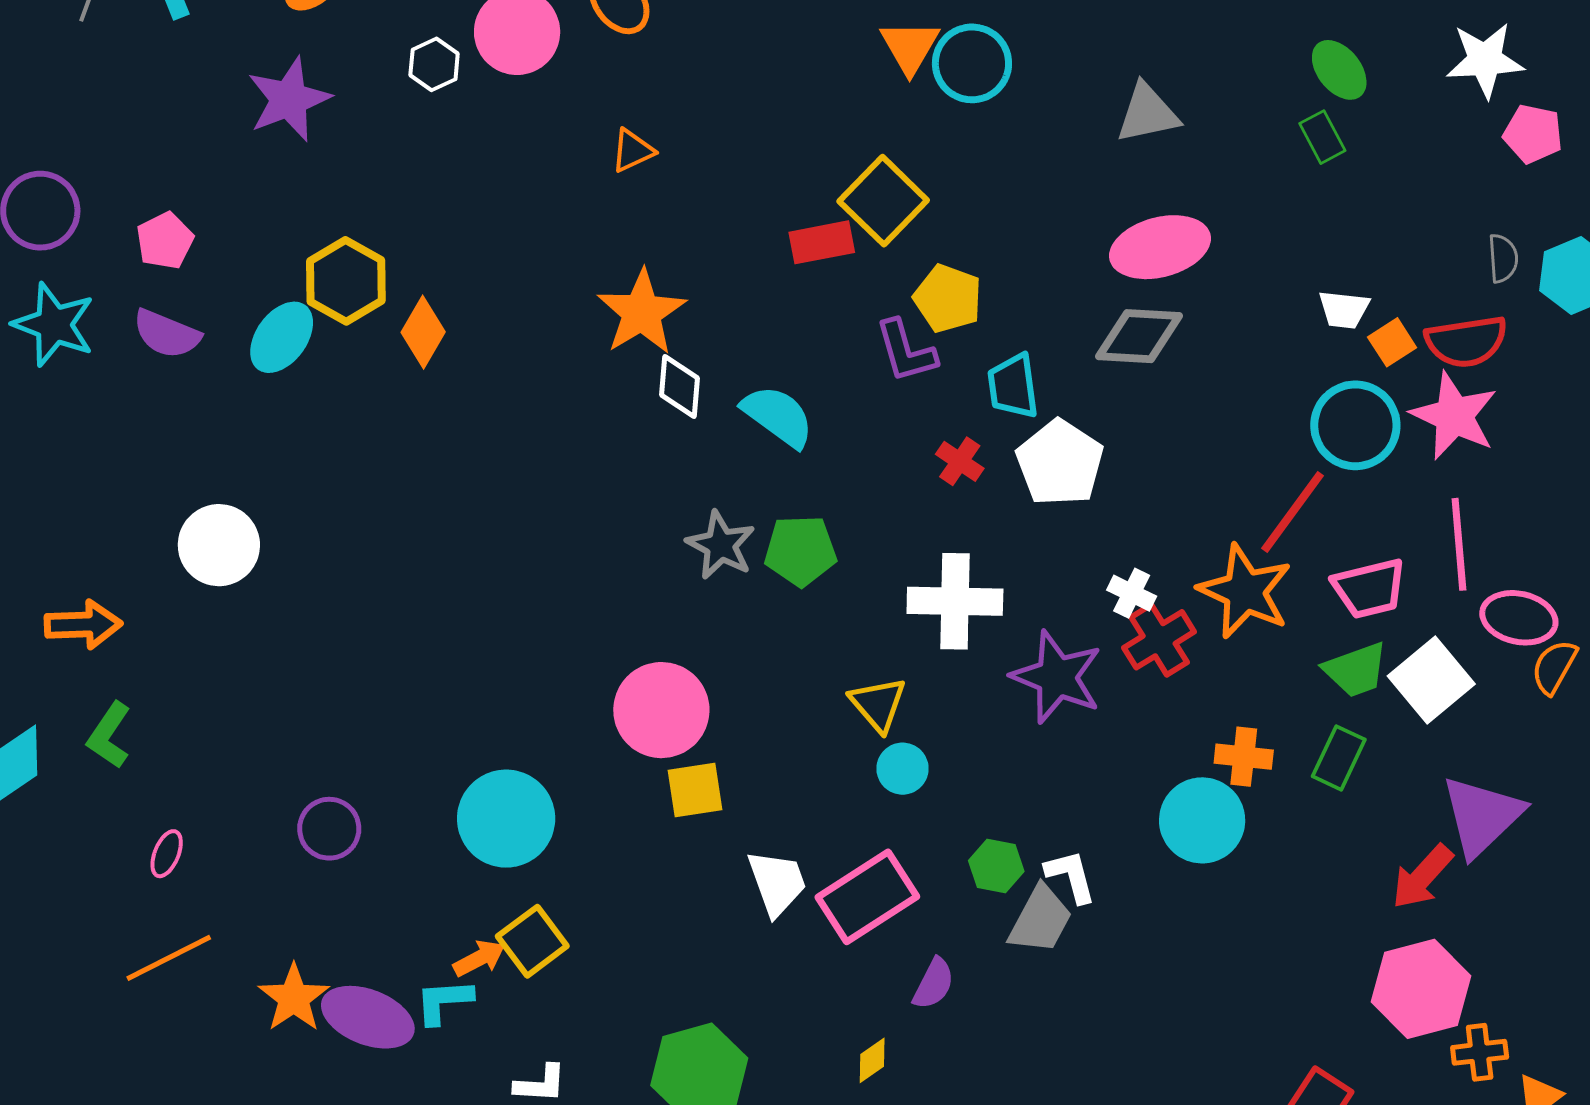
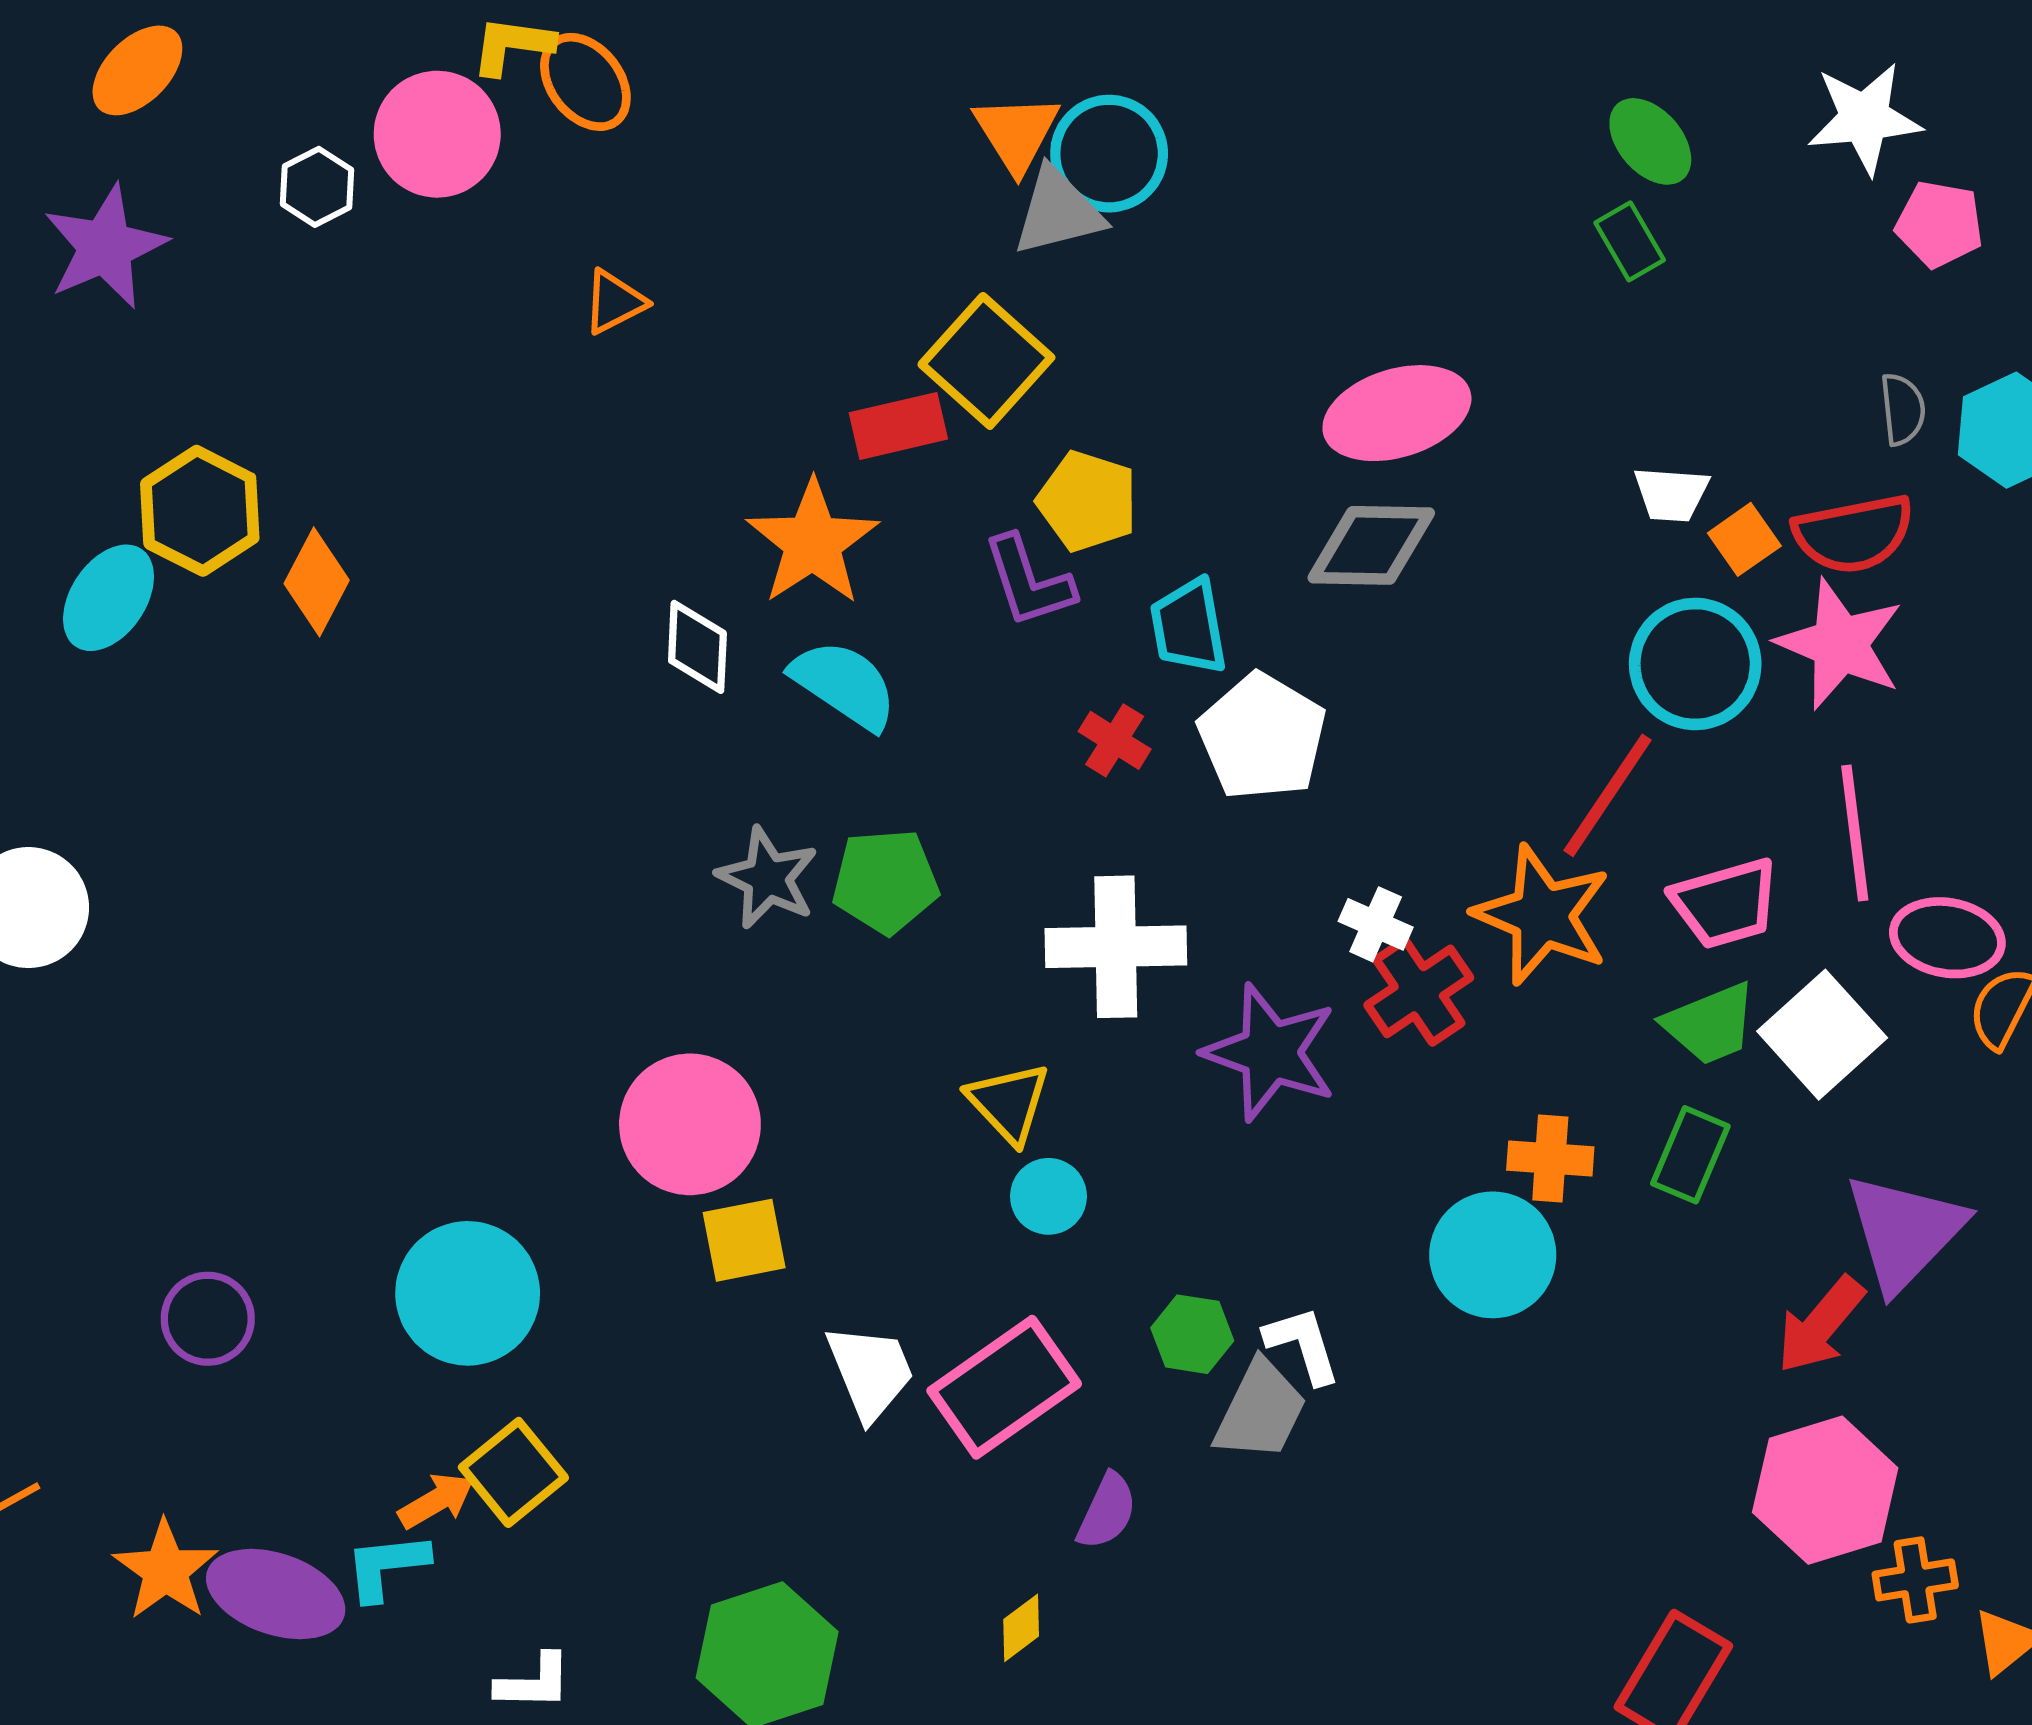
gray triangle: (1147, 113) -> (1058, 212), moved
orange star: (642, 312) -> (813, 543), moved

